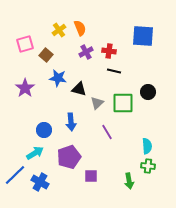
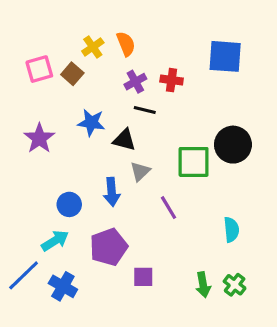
brown square: (46, 55) -> (72, 74), moved
black line: (114, 71) -> (145, 110), moved
black circle: (148, 92) -> (233, 145), size x1.5
gray triangle: (97, 103) -> (140, 171), moved
green cross: (148, 166) -> (235, 285), moved, turned 32

